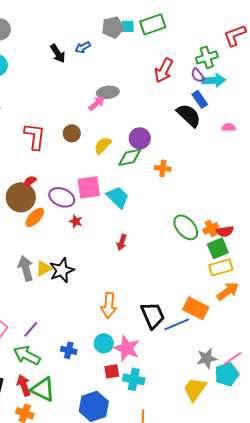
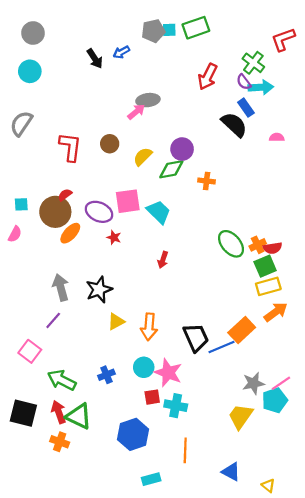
green cross: (207, 57) -> (253, 63), turned -35
yellow triangle: (44, 268) -> (116, 322), moved
orange rectangle: (196, 308) -> (242, 330), turned -70
purple line: (31, 329) -> (53, 320), moved
blue cross: (69, 350) -> (106, 375), turned -35

